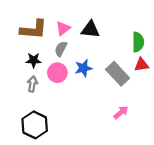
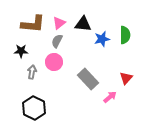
black star: (34, 60) -> (21, 51), moved
red triangle: (141, 65) -> (126, 78), moved, turned -40
blue star: (84, 68) -> (102, 39), moved
gray rectangle: (118, 74) -> (88, 79), moved

